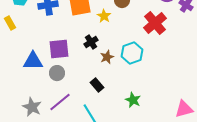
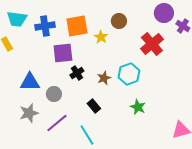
black cross: (91, 42) -> (77, 73), moved
purple square: (59, 49) -> (63, 53), moved
green star: (133, 100) -> (138, 107), moved
gray star: (32, 107) -> (29, 113), moved, turned 30

